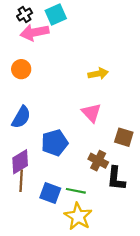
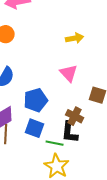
black L-shape: (116, 178) -> (70, 132), moved
blue square: (50, 193) -> (35, 128), moved

